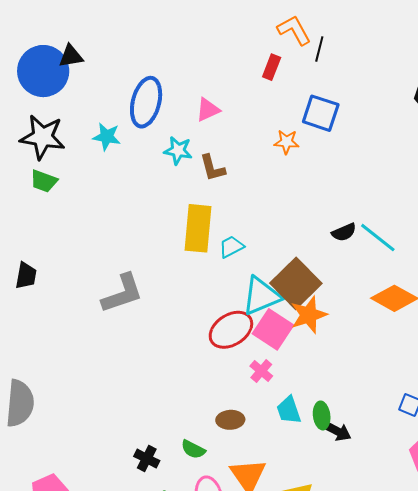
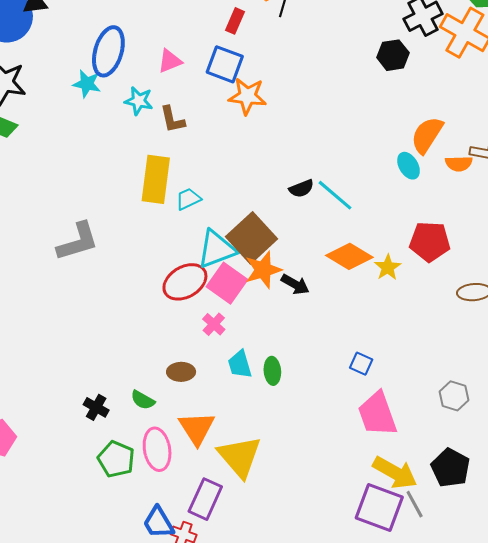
blue square: (321, 113) -> (225, 64), moved
cyan star: (107, 137) -> (87, 84), moved
orange star: (287, 142) -> (247, 96), size x1.5
black arrow: (337, 431) -> (295, 284), moved

